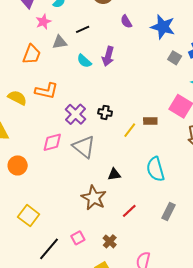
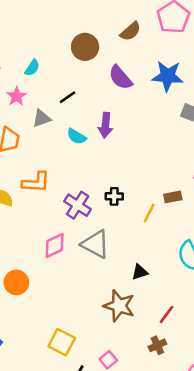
purple semicircle: (126, 22) -> (120, 78), size x1.5
yellow square: (29, 216) -> (62, 342), moved
brown cross: (110, 241) -> (157, 345), moved, turned 32

